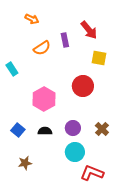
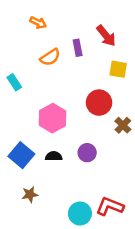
brown cross: (102, 129) -> (123, 125), moved
blue square: (18, 130) -> (21, 155), size x1.5
cyan circle: (75, 152) -> (80, 214), moved

